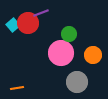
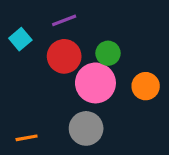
red circle: (28, 23) -> (64, 56), moved
gray circle: (77, 82) -> (86, 128), moved

